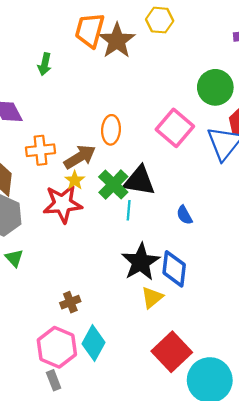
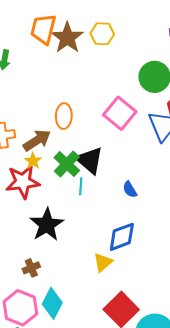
yellow hexagon: (160, 20) -> (102, 34), moved
black triangle: (139, 181) -> (90, 160), turned 32
black star: (141, 262) -> (47, 225), moved
blue diamond: (174, 269) -> (122, 237), turned 64

